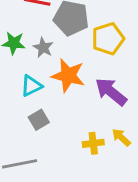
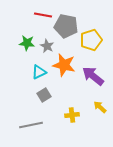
yellow cross: (93, 143) -> (72, 115), moved

